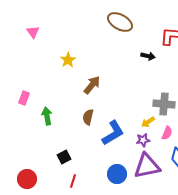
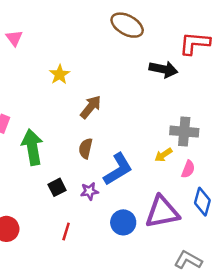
black arrow: (148, 56) -> (163, 69), size x1.5
green arrow: (47, 116) -> (32, 147), size x1.5
purple star: (143, 140) -> (89, 191), moved
black square: (64, 157) -> (57, 187), moved

